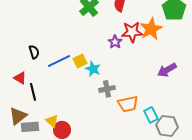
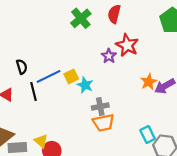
orange star: (151, 29) -> (149, 82), moved, size x0.7
red star: (132, 32) -> (127, 45), turned 30
black line: (33, 92) -> (34, 91), moved
orange trapezoid: (128, 104) -> (103, 123), moved

